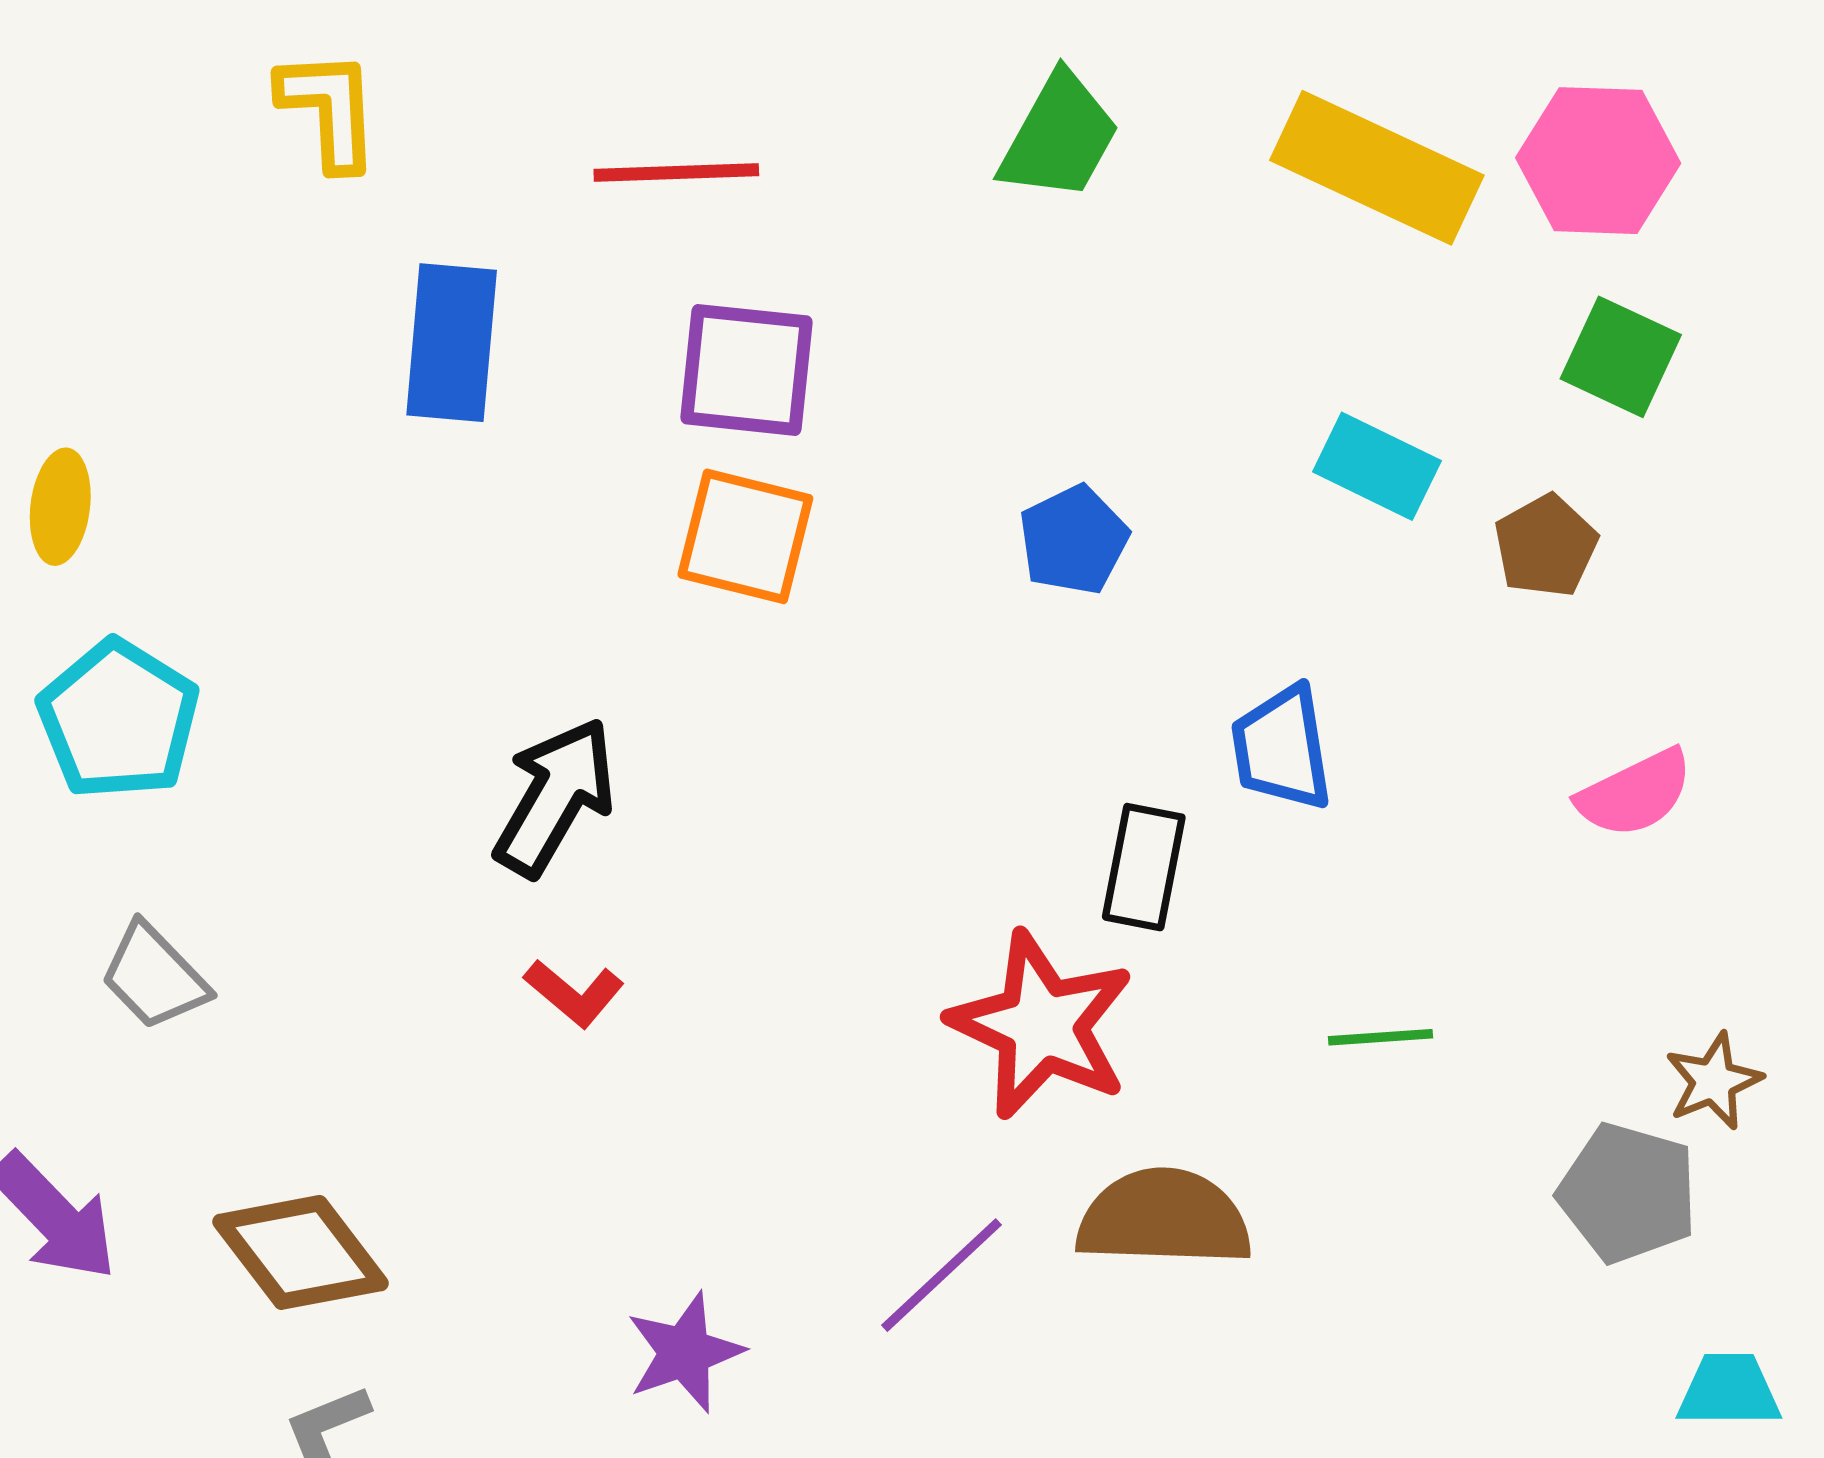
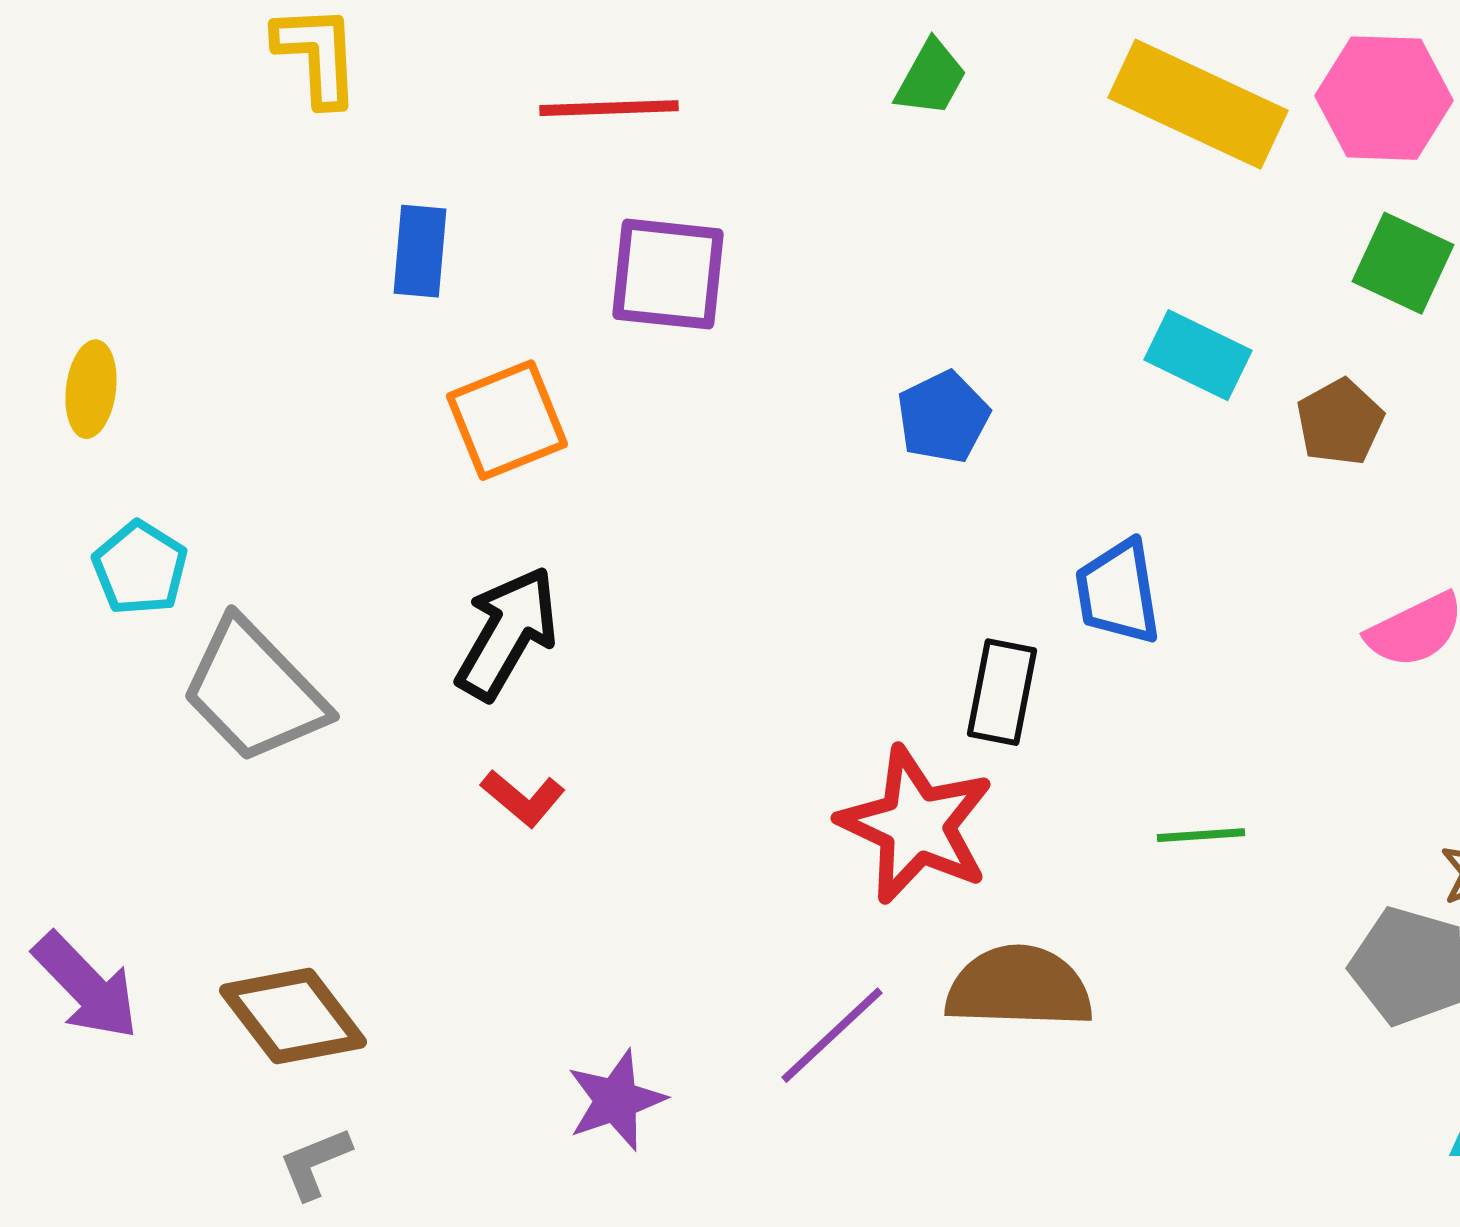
green trapezoid: (1059, 137) -> (931, 78), size x0.7
blue rectangle: (452, 343) -> (420, 251), size x0.7
orange square: (745, 536) -> (507, 420), moved, turned -36
cyan pentagon: (119, 720) -> (140, 568), size x0.7
gray trapezoid: (154, 977) -> (254, 691), moved, size x1.6

